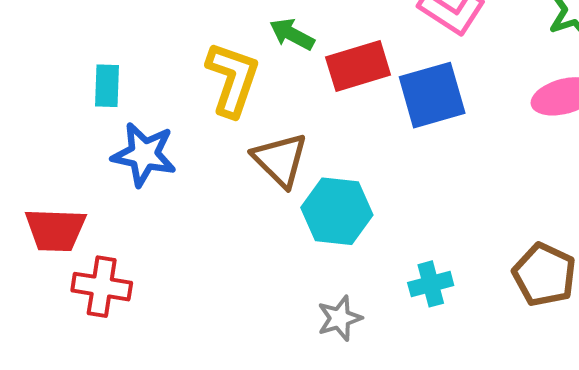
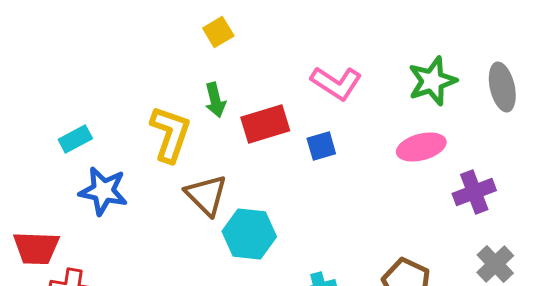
green arrow: (292, 34) -> (215, 100), turned -132
cyan rectangle: (107, 86) -> (75, 139), turned 60
blue square: (432, 95) -> (321, 146), size x0.6

